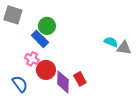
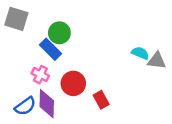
red circle: (46, 70) -> (73, 83), moved
purple diamond: (63, 82) -> (47, 104), moved
blue semicircle: (20, 84) -> (25, 106), turned 90

